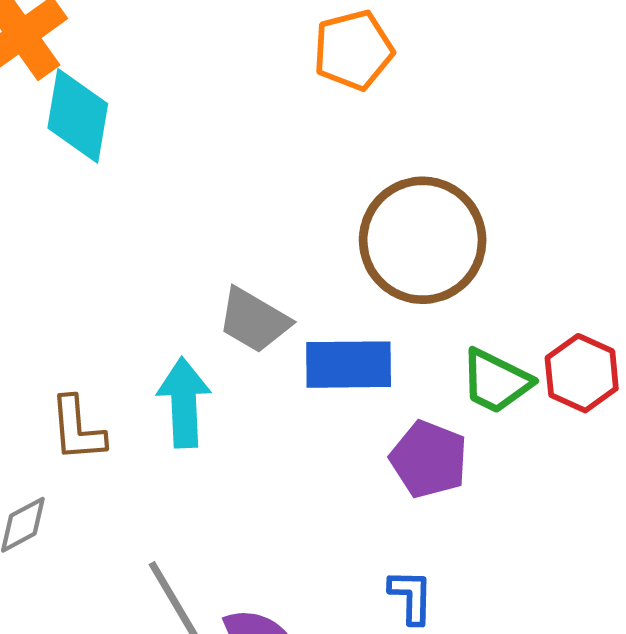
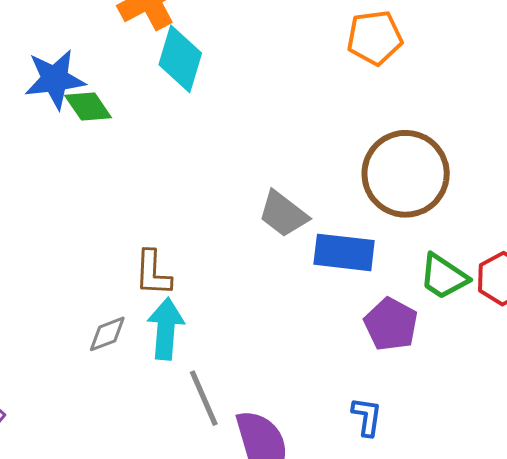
cyan arrow: (184, 403) -> (166, 329), moved

